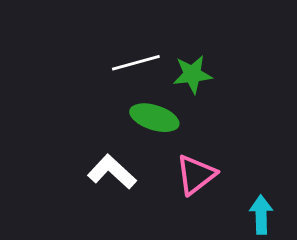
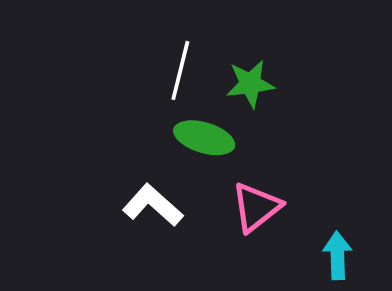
white line: (136, 63) -> (180, 70), turned -60

